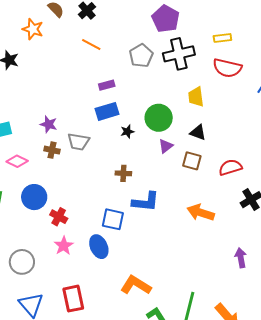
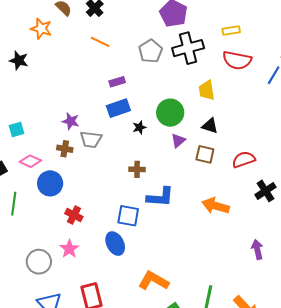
purple star: (49, 124) -> (71, 121), moved
blue circle: (34, 197) -> (50, 183), moved
pink star: (64, 246) -> (69, 249), moved

